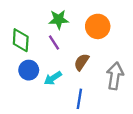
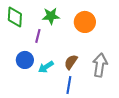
green diamond: (21, 40) -> (15, 17), moved
purple line: (54, 43) -> (38, 36), moved, turned 48
brown semicircle: (82, 62) -> (71, 62), moved

